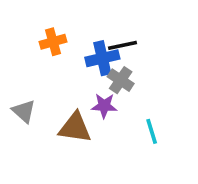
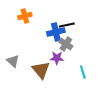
orange cross: (53, 42) -> (25, 16), moved
brown triangle: (75, 128) -> (41, 70), turned 42

